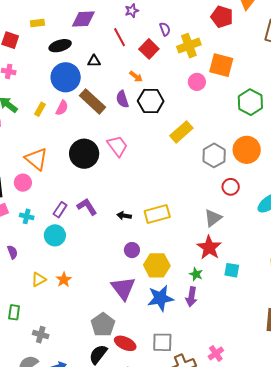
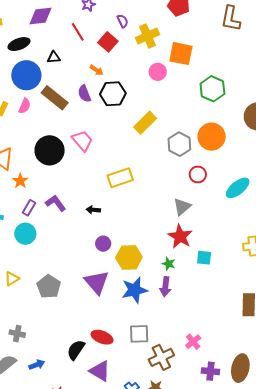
yellow rectangle: (157, 214) -> (120, 178), moved
orange star: (64, 280) -> (20, 181), moved
gray pentagon: (103, 325) -> (49, 287), moved

